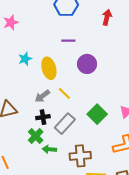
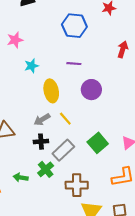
red arrow: (107, 17) -> (123, 49), moved
cyan star: (25, 59) -> (32, 66), moved
green cross: (36, 136) -> (46, 169), moved
green arrow: (49, 149) -> (21, 177), moved

